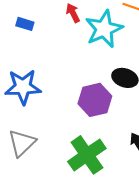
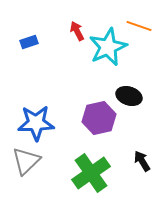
blue rectangle: (25, 24) -> (29, 42), turned -36
blue star: (23, 87) -> (36, 123), moved

